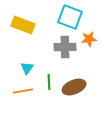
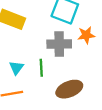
green line: (49, 82) -> (41, 68), moved

